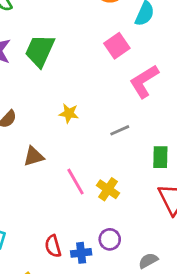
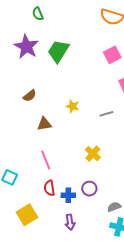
yellow star: (69, 113) -> (73, 106), moved
pink line: (76, 182) -> (46, 160), moved

